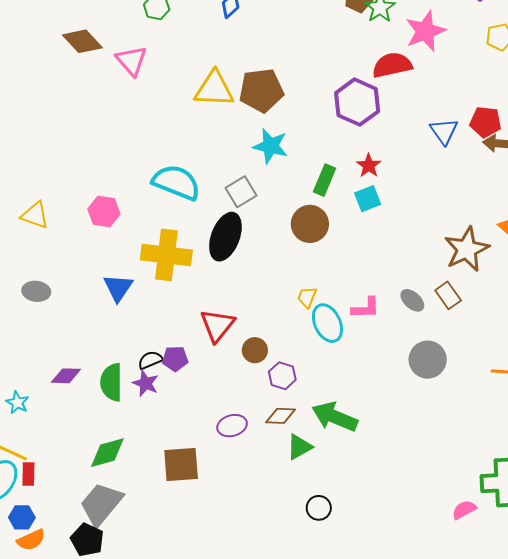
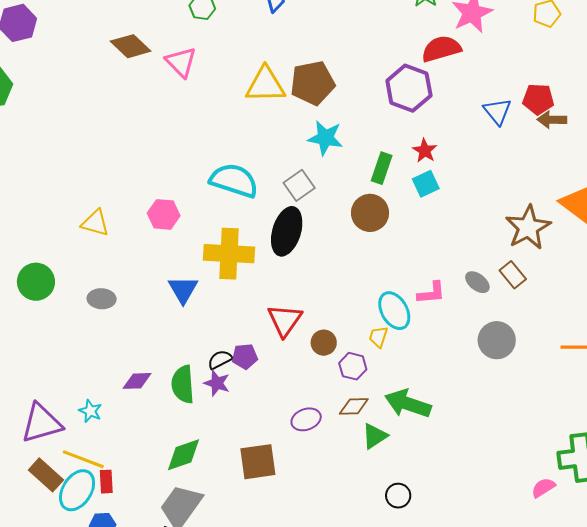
yellow trapezoid: (307, 297) -> (378, 337), moved

